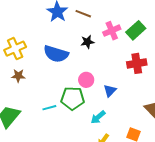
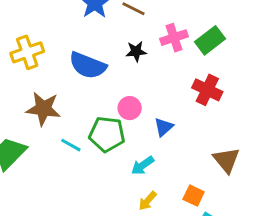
red cross: (137, 63) -> (207, 90), turned 30
brown star: (18, 76) -> (43, 109), moved, size x1.6
cyan line: (49, 108) -> (71, 145), turned 40

